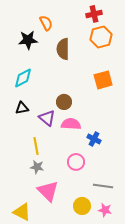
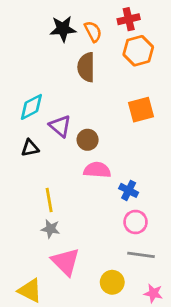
orange semicircle: (46, 23) -> (93, 32), moved
black star: (28, 40) -> (63, 29), moved
purple triangle: (47, 118) -> (60, 126), moved
pink circle: (76, 162) -> (136, 222), moved
pink star: (105, 210) -> (153, 293), moved

